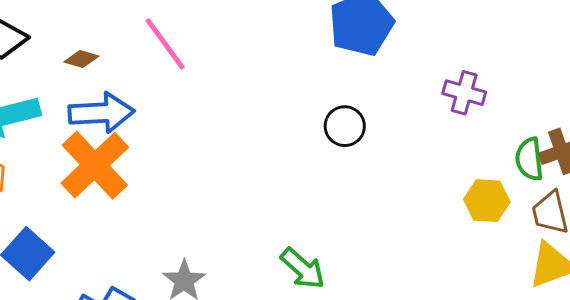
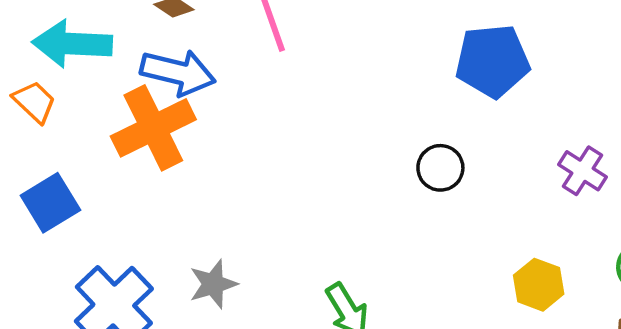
yellow hexagon: (487, 201) -> (539, 285), moved

